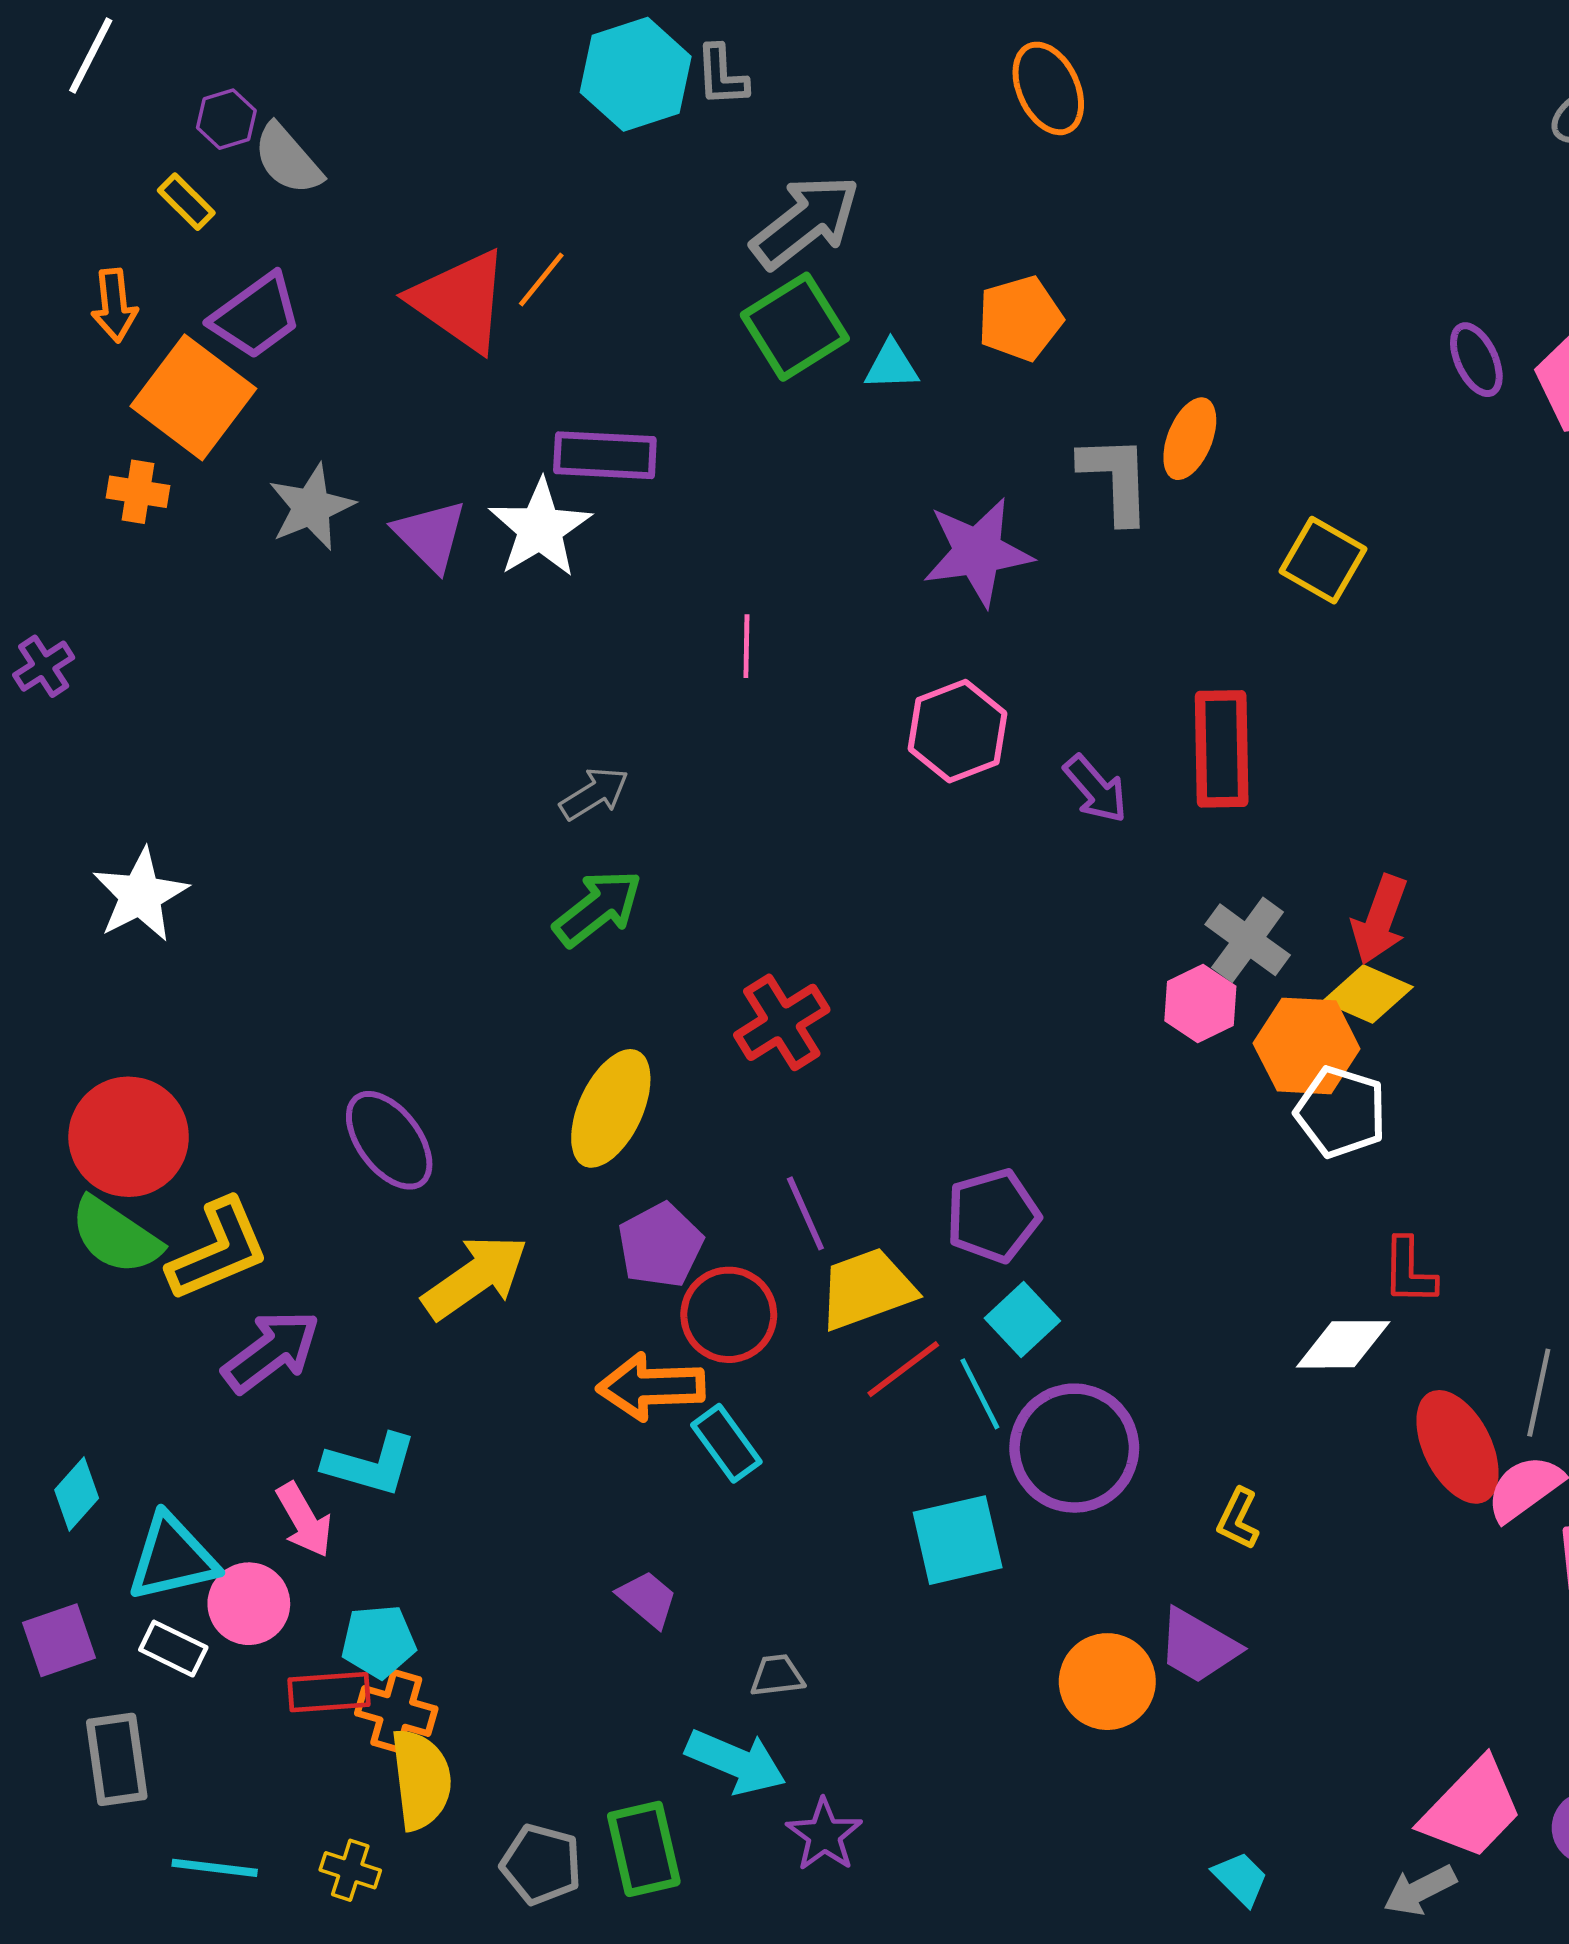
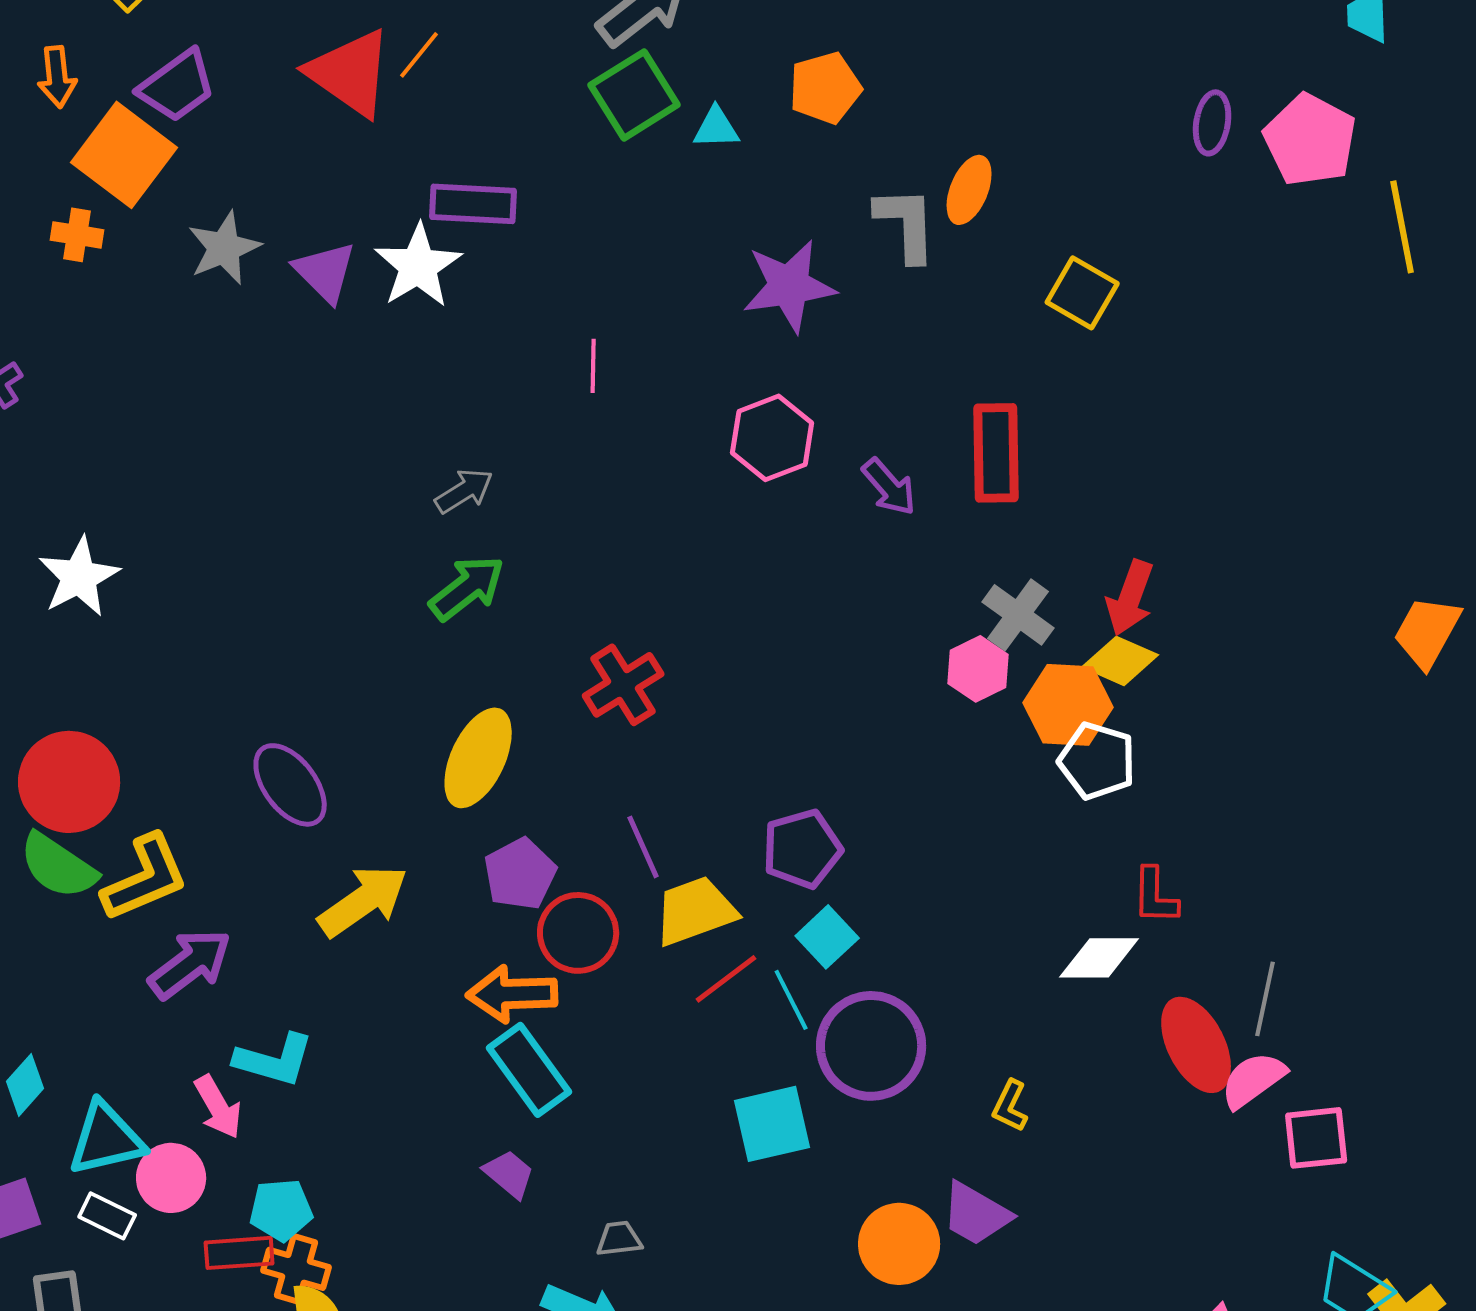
purple ellipse: (1476, 360) -> (1212, 123), turned 34
cyan rectangle: (726, 1443) -> (529, 1070), moved, size x1.4

